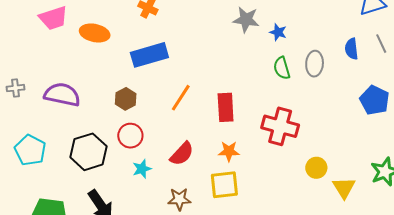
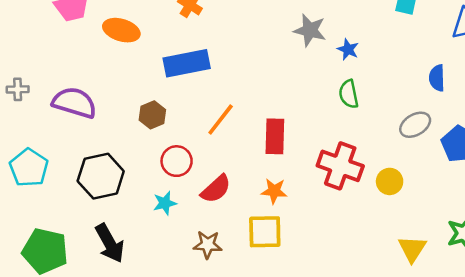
gray ellipse: (315, 64) -> (415, 125), moved, turned 50
red circle: (130, 136) -> (177, 161), moved
yellow circle: (316, 168) -> (390, 181), moved

